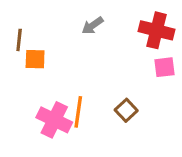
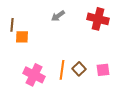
pink square: (165, 67) -> (103, 70), moved
orange line: (78, 112) -> (62, 70), moved

